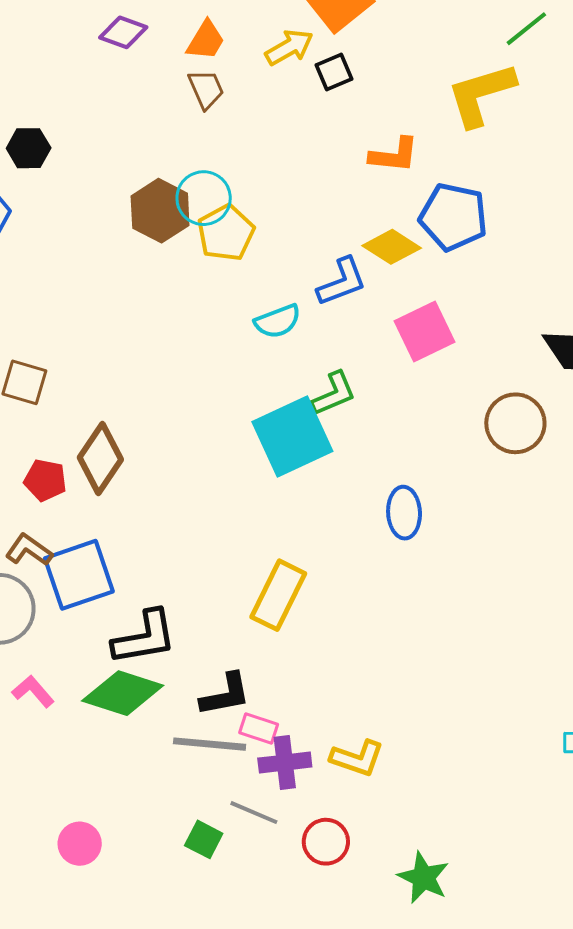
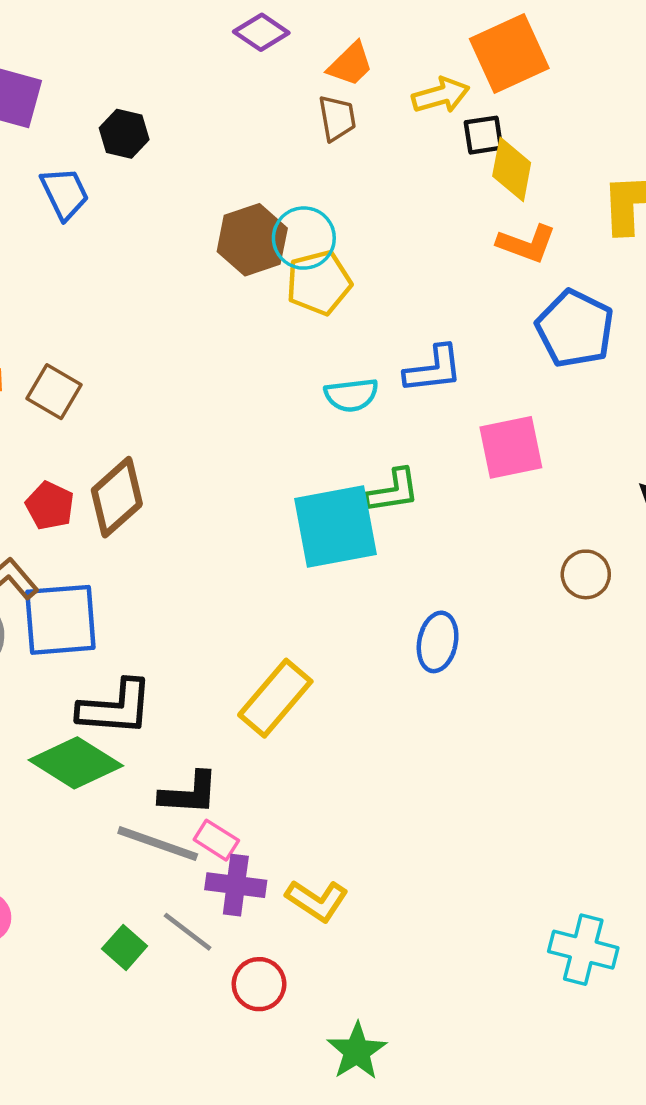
yellow diamond: (392, 247) -> (512, 169), moved, turned 54
brown circle: (515, 423) -> (586, 574), size x0.7

